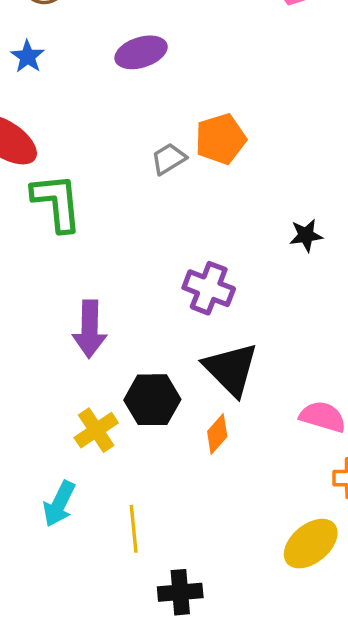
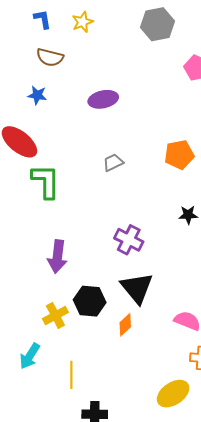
blue star: (28, 57) -> (37, 95), turned -30
orange pentagon: (221, 139) -> (179, 155), moved

